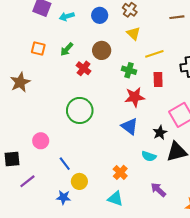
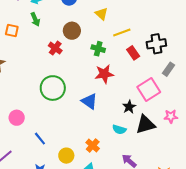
green arrow: (67, 49) -> (35, 19), moved, turned -64
red rectangle: (158, 80) -> (133, 53), moved, turned -32
blue triangle: (130, 126) -> (89, 101), moved
yellow circle: (79, 181) -> (66, 156), moved

